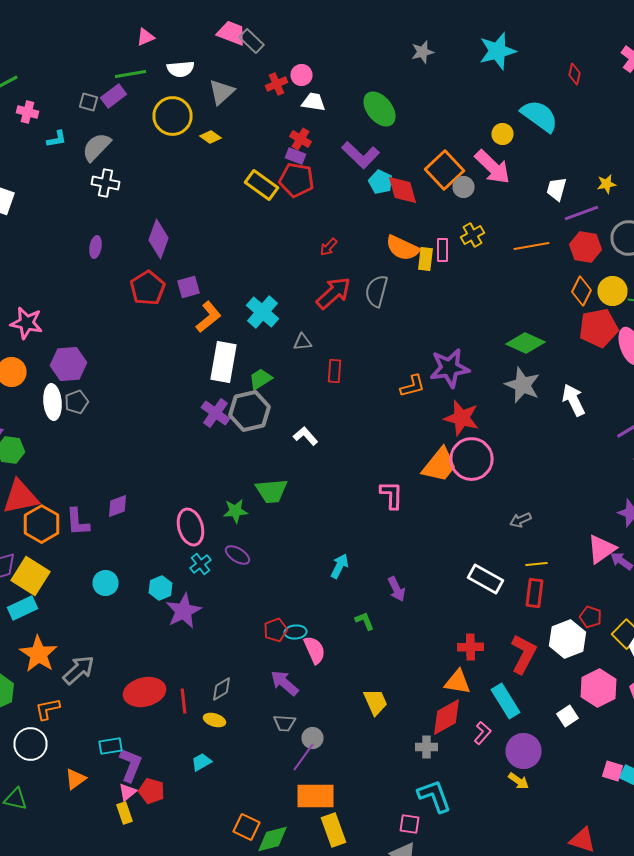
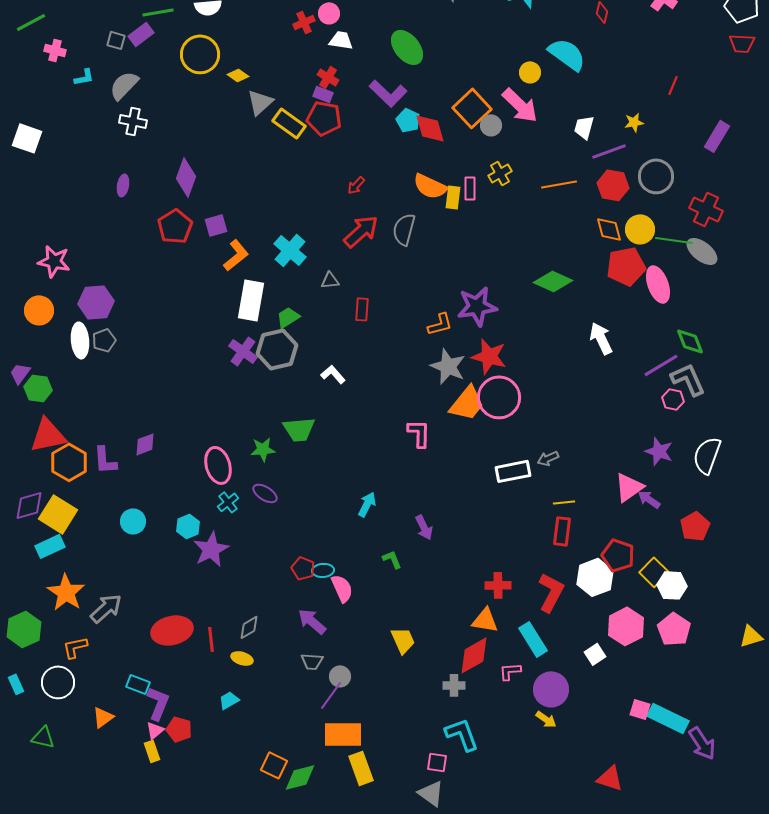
gray triangle: (222, 92) -> (260, 102), moved
orange diamond: (582, 291) -> (609, 229), turned -40
gray star: (522, 385) -> (448, 366), moved
white rectangle: (486, 579) -> (513, 471), moved, turned -40
red pentagon: (590, 617) -> (618, 555), size x1.5
red pentagon: (276, 630) -> (303, 568), turned -30
pink L-shape: (482, 733) -> (510, 671), turned -135
cyan rectangle: (110, 746) -> (138, 684), turned 30

